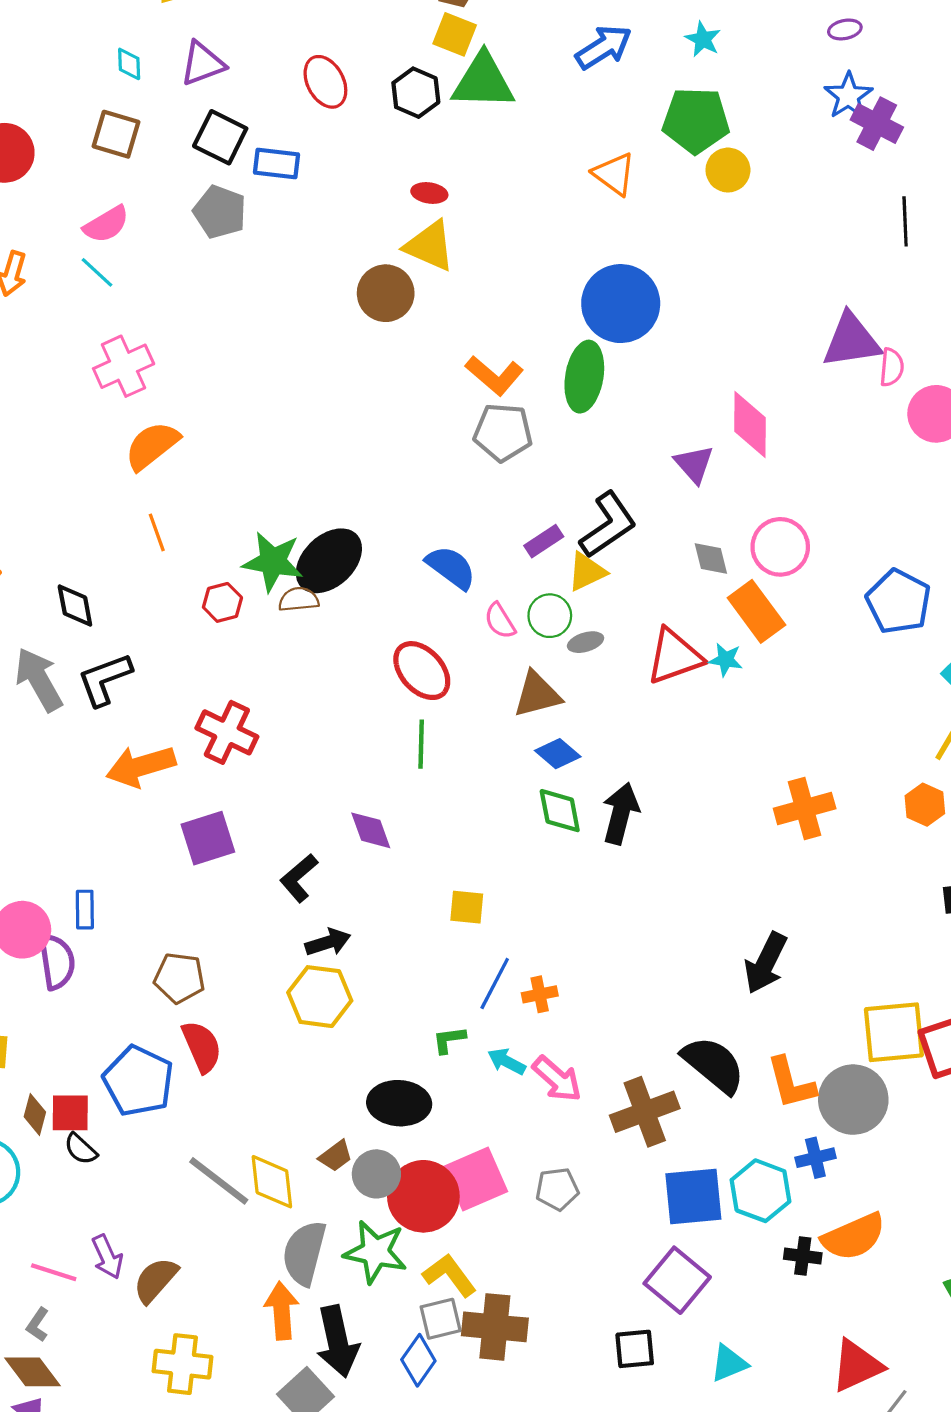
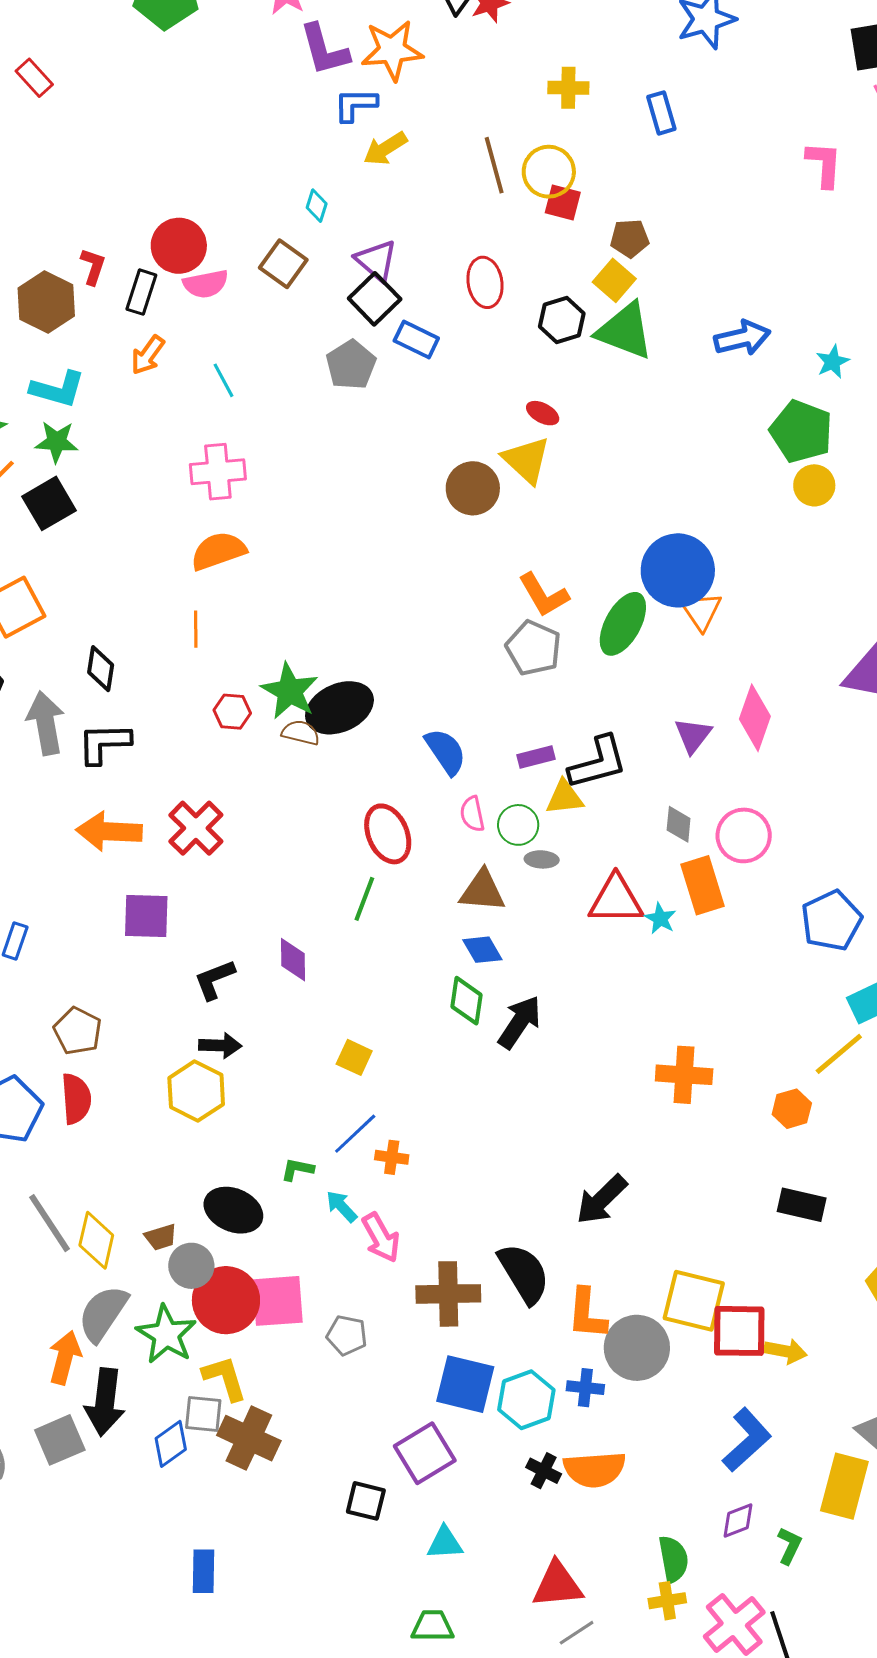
purple triangle: (202, 64) -> (376, 261), moved, turned 42
orange triangle: (614, 174) -> (701, 611), moved
pink semicircle: (106, 224) -> (206, 284), moved

